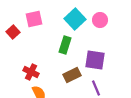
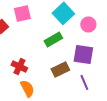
pink circle: (100, 20) -> (88, 24), moved
green rectangle: (65, 45) -> (53, 39), turned 42

